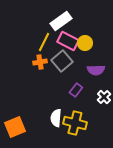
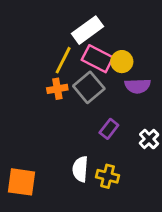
purple semicircle: (96, 70) -> (138, 86), moved
yellow cross: (75, 123) -> (107, 176), size x0.7
orange square: (15, 127) -> (21, 182), turned 30

